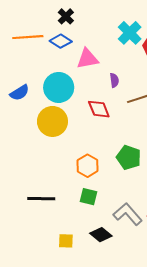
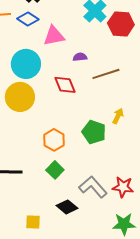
purple semicircle: (114, 80) -> (80, 57), turned -88
green square: (89, 197) -> (55, 170), turned 30
yellow square: (66, 241) -> (33, 222), moved

